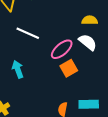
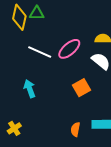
pink ellipse: (62, 49) -> (69, 49), moved

